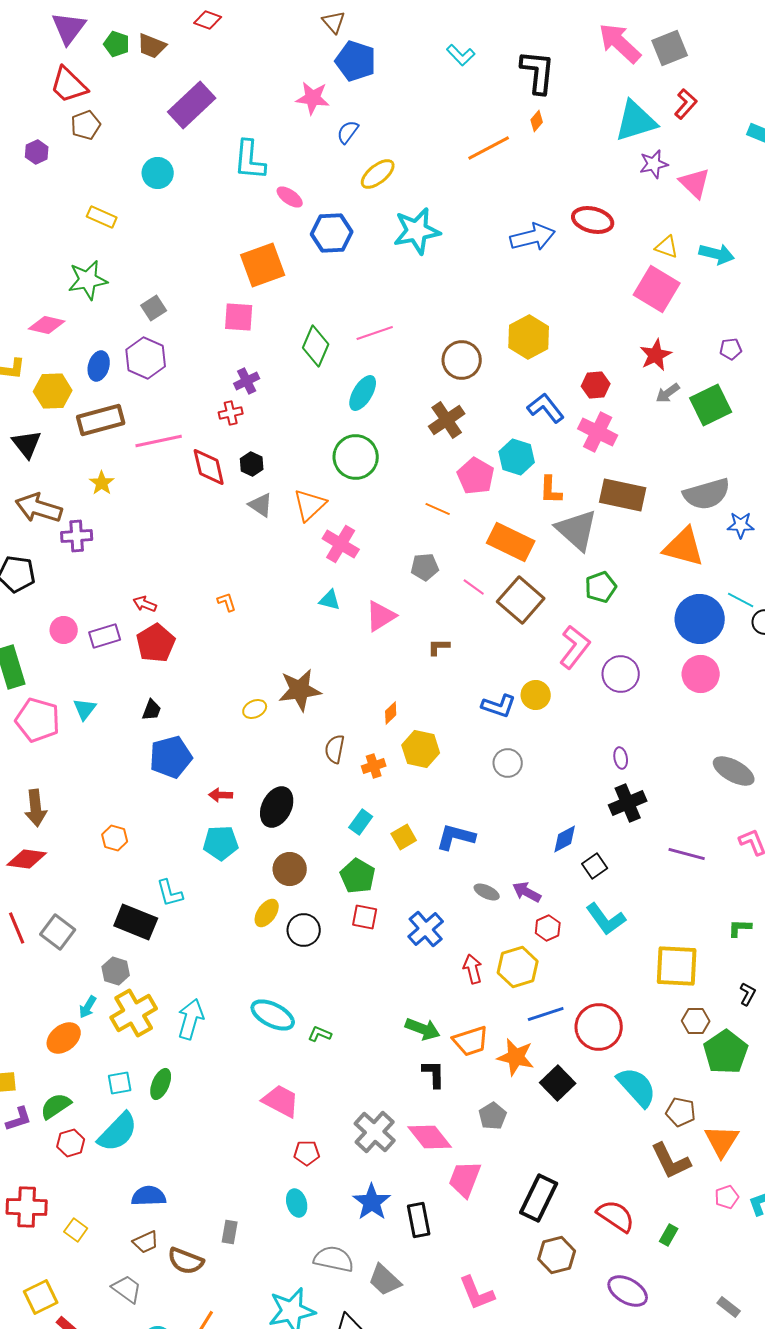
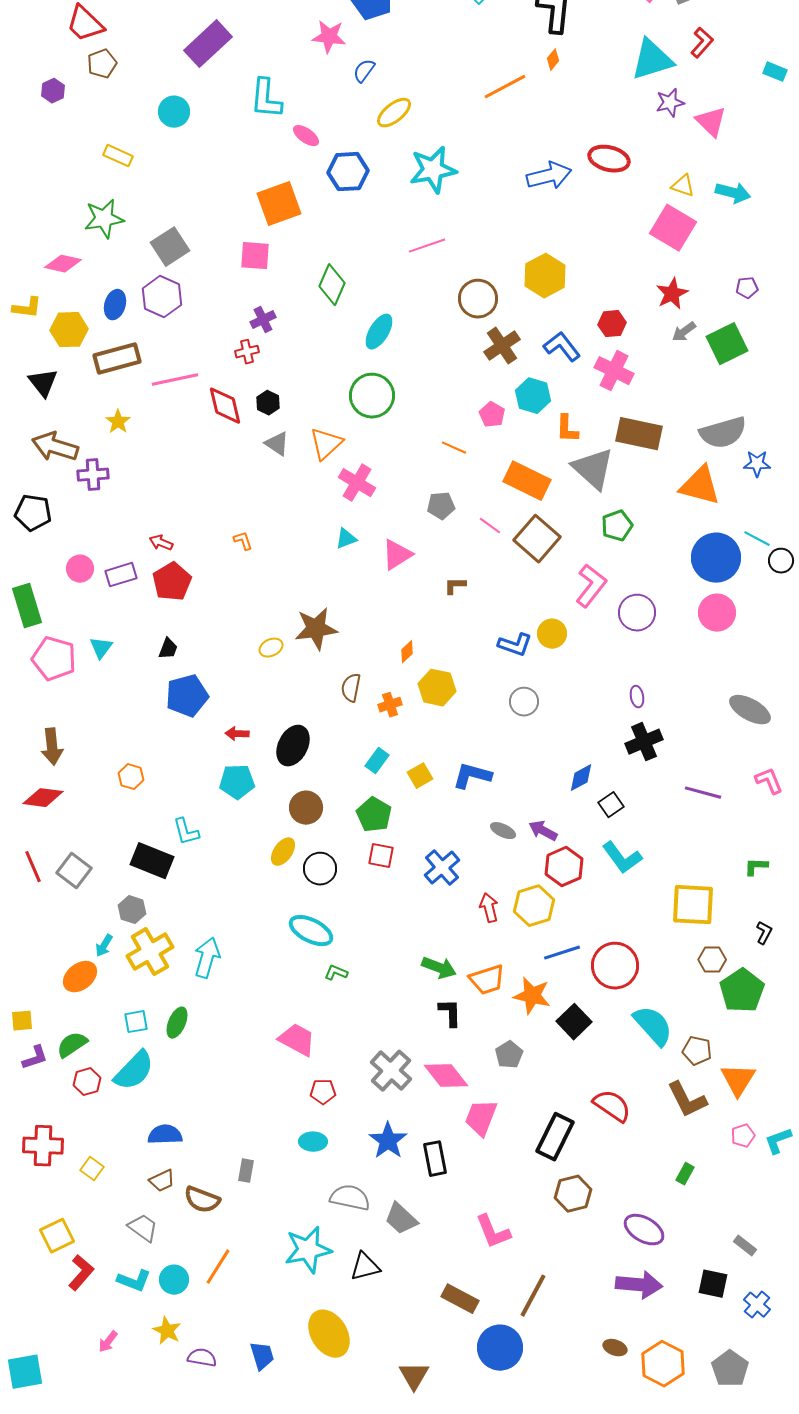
gray square: (154, 308) -> (170, 247), size x1.5
pink line: (375, 333) -> (427, 246), moved
brown cross: (447, 420) -> (502, 346), moved
pink pentagon: (476, 476) -> (492, 415), size x0.7
cyan triangle: (330, 600) -> (346, 539), turned -35
red hexagon: (548, 928) -> (564, 867), size x1.5
cyan ellipse: (273, 1015) -> (311, 931), moved
cyan ellipse: (297, 1203) -> (313, 1142), turned -72
red semicircle: (616, 1216) -> (612, 1106), moved

